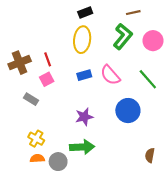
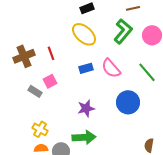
yellow ellipse: (82, 40) -> (84, 34), turned -55
pink square: (47, 79) -> (50, 81), moved

